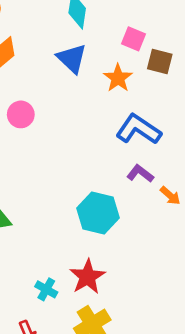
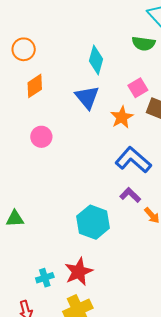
pink square: (133, 39) -> (138, 88), turned 30
cyan cross: (46, 289) -> (45, 278), turned 36

